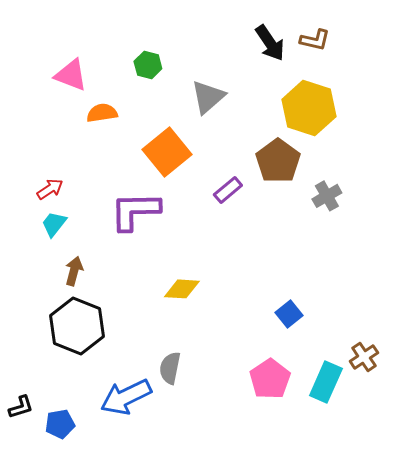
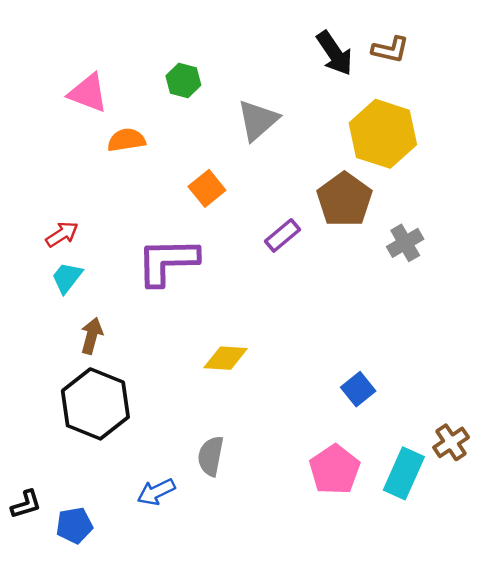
orange square: (167, 152) -> (207, 188), size x0.6
blue arrow: (126, 397) -> (156, 492), size x0.6

